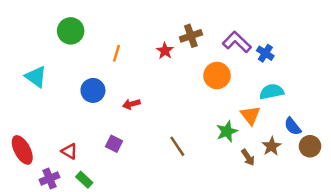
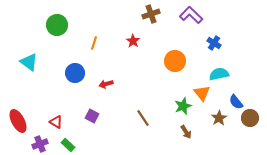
brown cross: (191, 36) -> (151, 14), moved
purple L-shape: (237, 42) -> (191, 15), moved
brown arrow: (248, 157) -> (186, 132), moved

